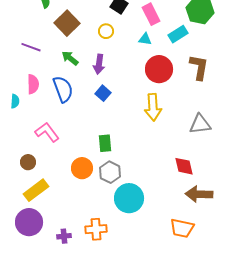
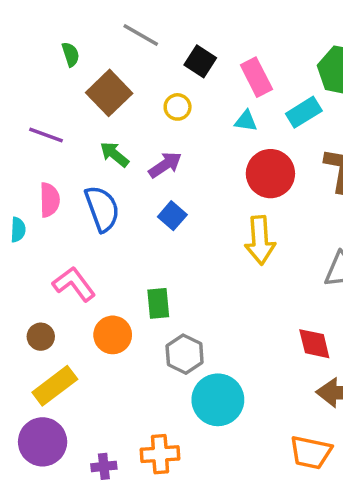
purple arrow: (99, 64) -> (165, 165), turned -132
green rectangle: (105, 143) -> (158, 303), moved
orange circle: (82, 168) -> (113, 335), moved

